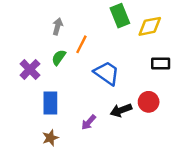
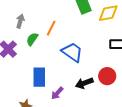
gray arrow: (58, 26) -> (20, 21), moved
blue rectangle: (50, 103) -> (39, 77), moved

